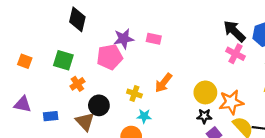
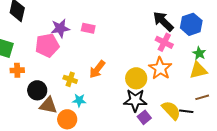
orange cross: (77, 84) -> (17, 70), turned 32
orange star: (231, 102) -> (160, 68), moved, turned -30
black star: (204, 116) -> (135, 100), size x1.6
brown triangle: (85, 122) -> (48, 105), moved, turned -36

